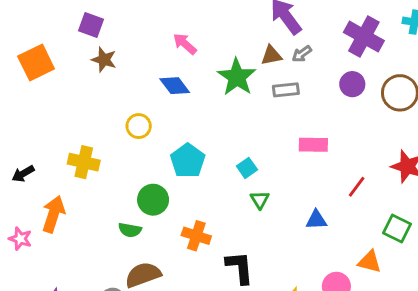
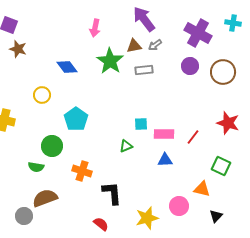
pink arrow: (185, 44) -> (95, 28), moved, turned -120
pink rectangle: (313, 145) -> (164, 134), moved
cyan square: (247, 168) -> (141, 124), moved, turned 32
green triangle: (260, 200) -> (126, 146), turned 40

